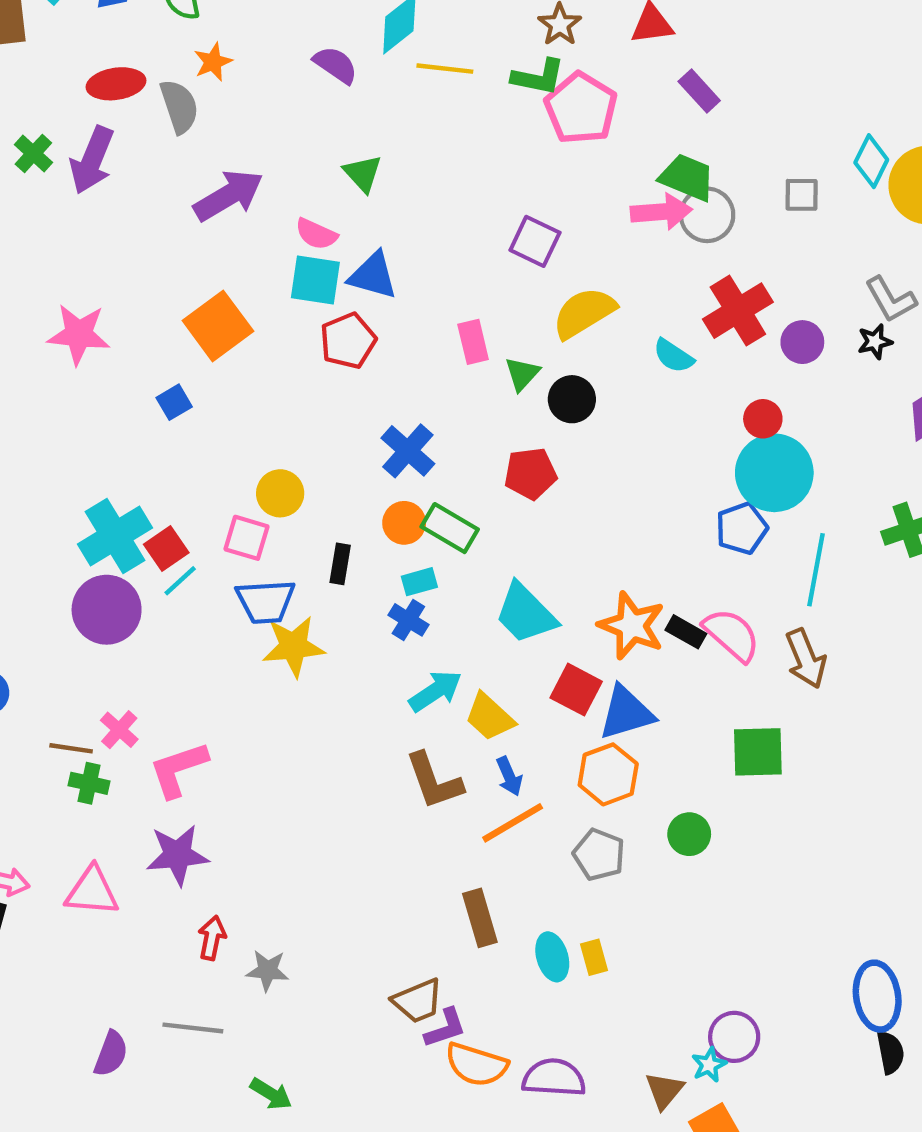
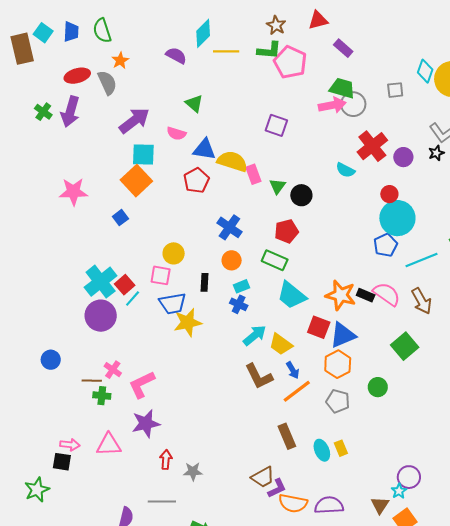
cyan square: (315, 280) -> (143, 155), moved
yellow semicircle: (584, 313) -> (232, 161), moved, turned 56
green rectangle: (450, 528) -> (275, 260), moved
cyan line: (816, 570) -> (422, 260), turned 64
green square: (758, 752) -> (405, 346), turned -32

